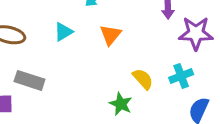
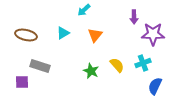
green star: (121, 104) -> (91, 71), moved

